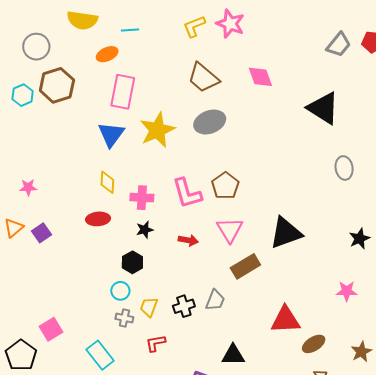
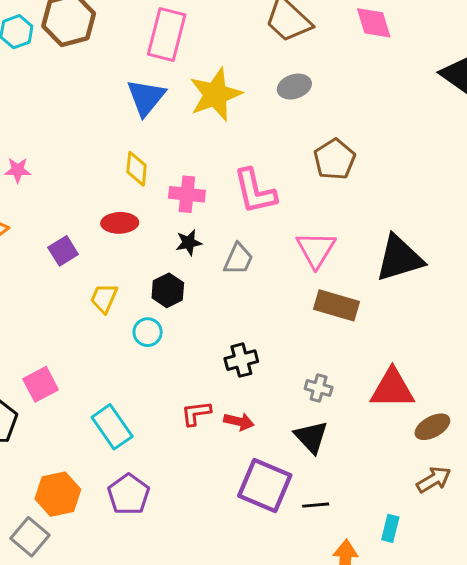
gray ellipse: (210, 122) -> (294, 87), size x0.7
brown pentagon: (225, 186) -> (334, 159), moved
purple square: (41, 233) -> (63, 251), moved
red arrow: (188, 240) -> (239, 422), moved
brown rectangle: (245, 266) -> (336, 305), turned 44
gray trapezoid: (215, 300) -> (238, 259), moved
yellow trapezoid: (149, 307) -> (104, 298), moved
gray cross: (124, 318) -> (319, 388), moved
black triangle: (233, 355) -> (311, 437), turned 45

